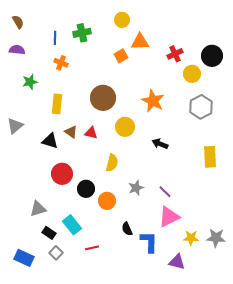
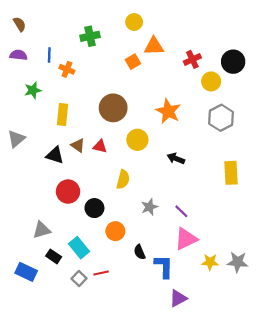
blue line: (55, 38) -> (49, 55), moved
orange circle: (107, 201) -> (115, 231), moved
gray square: (56, 253) -> (79, 279), moved
blue rectangle: (24, 258) -> (26, 272), moved
purple triangle: (177, 262) -> (178, 298), moved, turned -42

